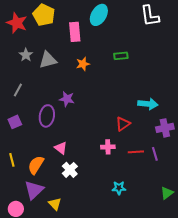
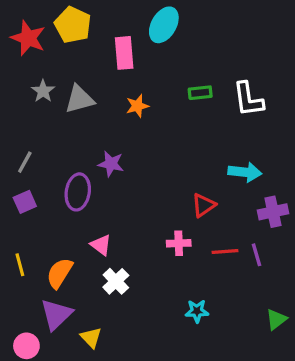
white L-shape: (150, 16) -> (248, 99), moved
gray line: (18, 90) -> (25, 162), moved

